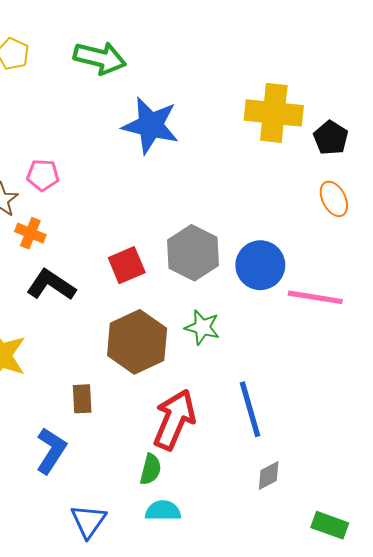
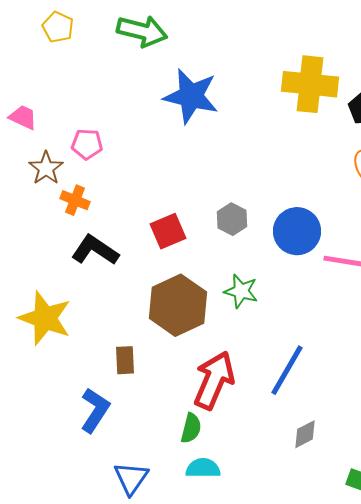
gray hexagon: (193, 253) -> (232, 219), size x0.6
blue line: (250, 409) -> (287, 370), turned 46

